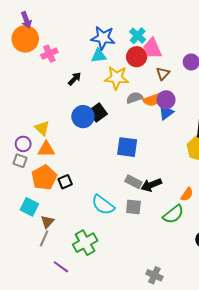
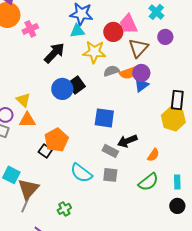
cyan cross: (138, 36) -> (156, 12), moved
brown triangle: (163, 74) -> (138, 48), size x1.5
black arrow: (75, 79) -> (54, 53), size x1.6
orange pentagon: (44, 178) -> (56, 140), moved
black square: (65, 182) -> (45, 151), turned -32
black arrow: (151, 185) -> (127, 141), moved
orange semicircle: (187, 194) -> (153, 155), moved
brown triangle: (47, 222) -> (28, 189), size x1.6
green cross: (85, 243) -> (64, 209), size x0.6

